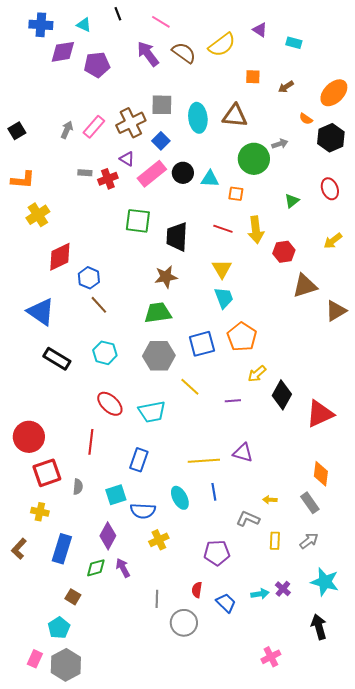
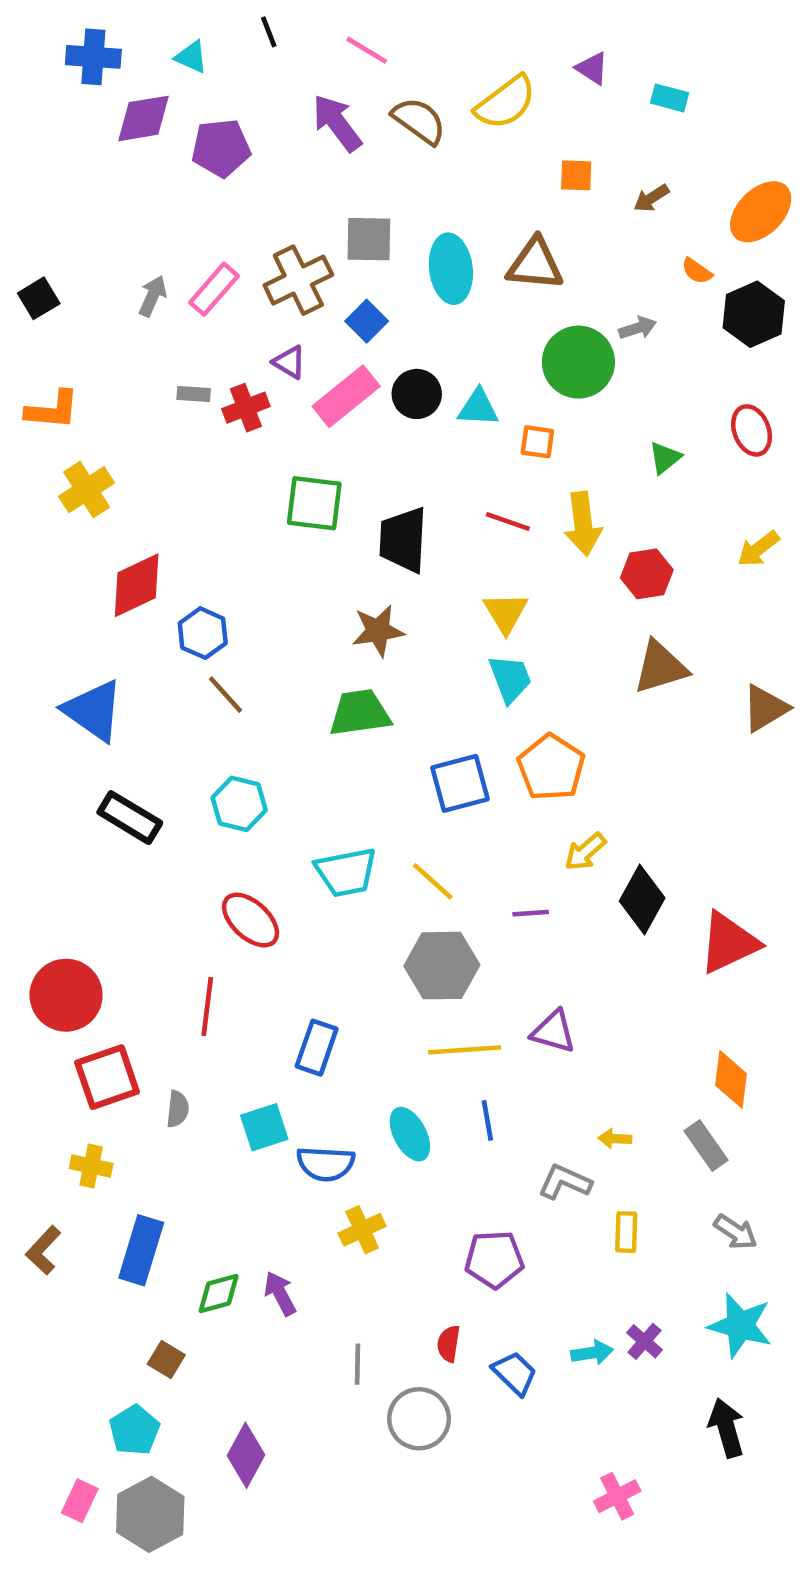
brown triangle: (305, 286) -> (660, 667), moved
gray hexagon: (159, 356) -> (442, 966), moved
cyan trapezoid: (152, 412) -> (346, 872), moved
purple diamond: (108, 536) -> (246, 1455), moved
gray arrow: (309, 541) -> (736, 1232), moved, turned 72

